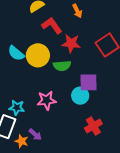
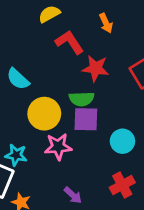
yellow circle: (38, 55) -> (44, 114), moved
purple square: (89, 82) -> (86, 119), moved
cyan circle: (80, 96) -> (122, 141), moved
purple arrow: (35, 134) -> (73, 195), moved

